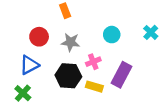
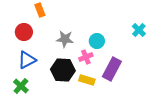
orange rectangle: (65, 11) -> (40, 10), moved
cyan circle: (112, 35) -> (97, 41), moved
red circle: (39, 37) -> (24, 32), moved

